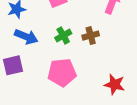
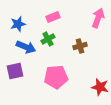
green cross: (63, 36) -> (48, 39), moved

